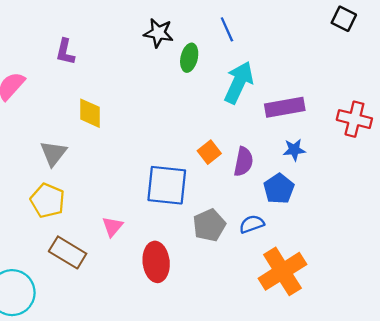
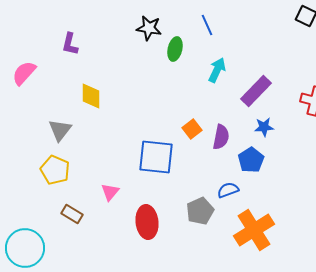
cyan arrow: (239, 82) -> (217, 70), size x0.7
purple rectangle: (285, 107) -> (256, 91), turned -36
gray pentagon: (209, 225) -> (200, 211), moved
brown rectangle: (68, 252) -> (72, 214), size x0.7

